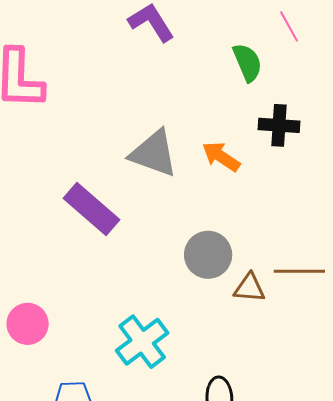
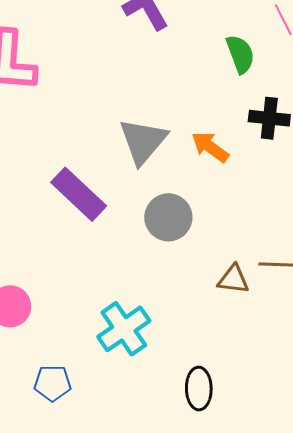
gray triangle: (154, 153) -> (143, 141), turned 48
gray circle: (208, 255) -> (168, 217), moved

